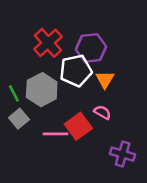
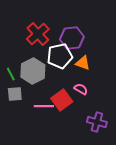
orange triangle: (105, 79) -> (83, 63), turned -42
gray square: (19, 119) -> (15, 94), turned 35

